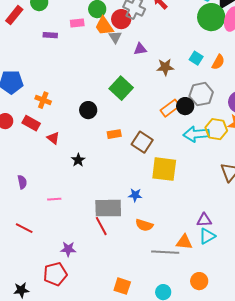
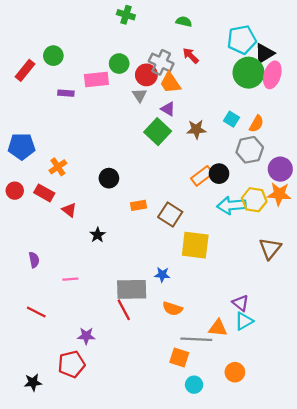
pink rectangle: (77, 23) -> (96, 79), size x1.5
orange trapezoid: (104, 26) -> (170, 83), moved
purple triangle: (140, 49) -> (168, 109), turned 40
green square: (121, 88) -> (158, 132), moved
gray hexagon: (201, 94) -> (250, 150), moved
orange cross: (43, 100) -> (58, 167), turned 35
purple triangle: (204, 220) -> (241, 303), turned 42
orange square: (122, 286) -> (179, 357), moved

